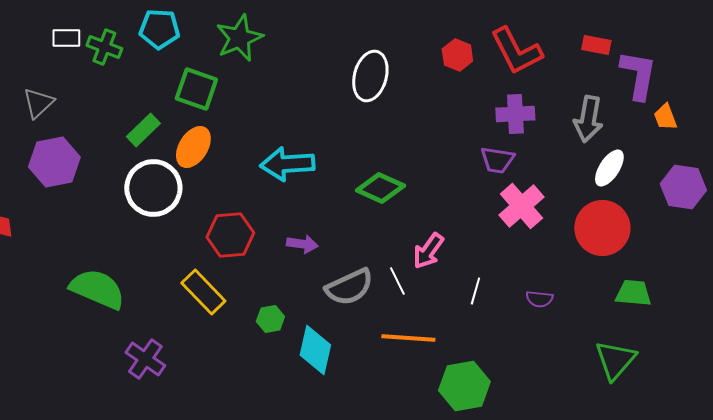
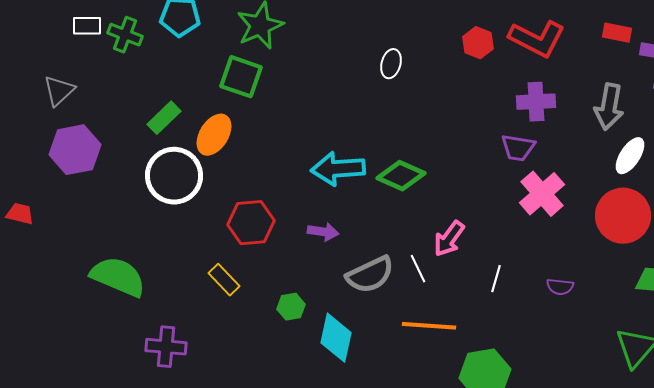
red L-shape: (516, 51) -> (537, 39), turned -36
white ellipse: (370, 76) -> (391, 64), size x0.6
green square: (196, 89) -> (241, 77), moved
cyan arrow: (287, 164) -> (338, 169), moved
yellow rectangle: (203, 292) -> (224, 280), size x0.7
purple cross: (145, 359) -> (166, 347), turned -30

